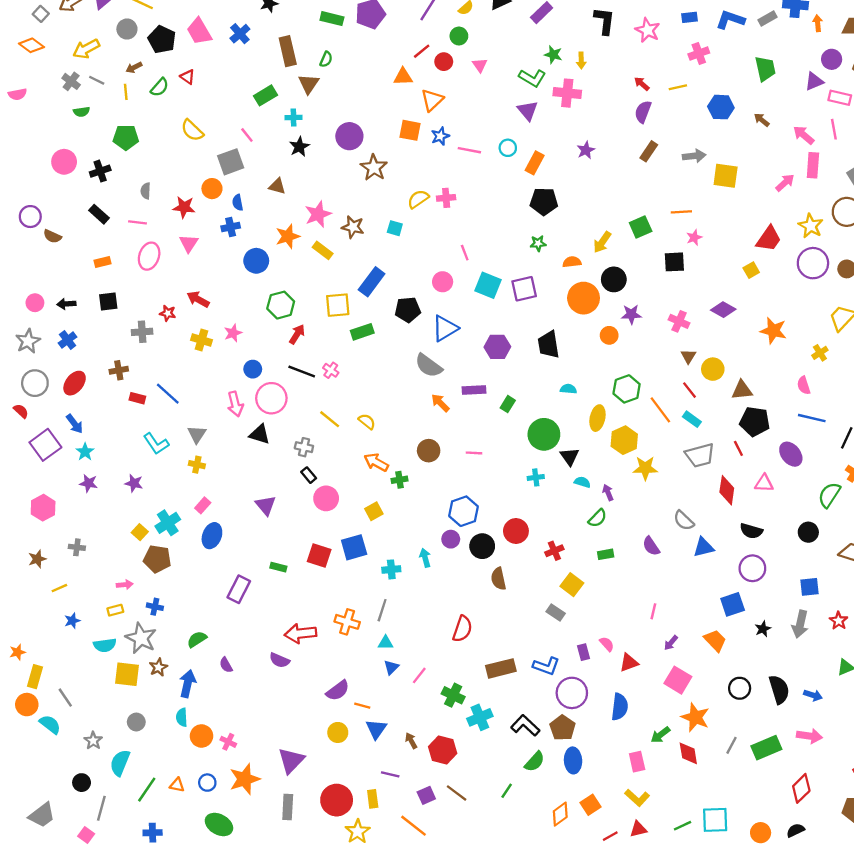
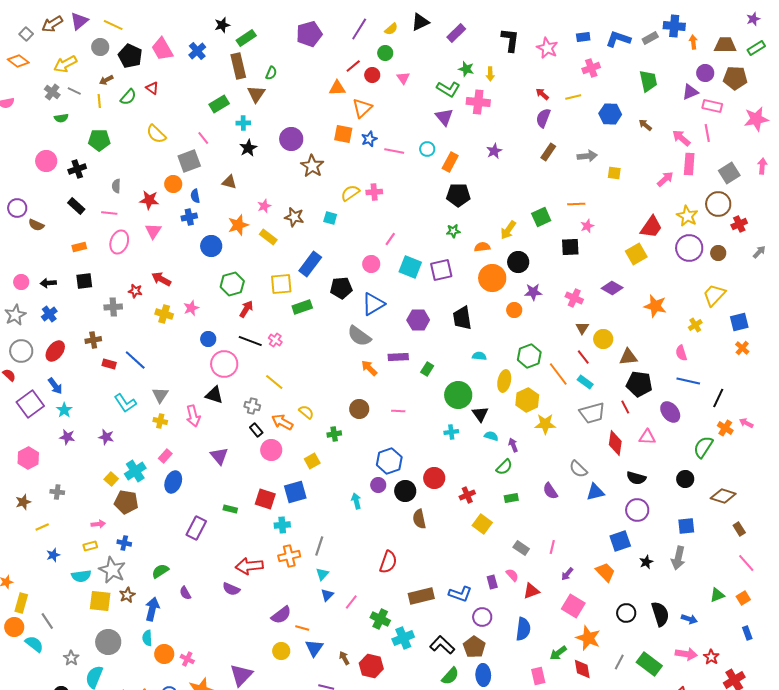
green rectangle: (332, 19) -> (246, 38), moved, turned -48
yellow square: (726, 176) -> (614, 173), size x0.6
pink star: (318, 214) -> (264, 206), size x0.6
pink line: (465, 253) -> (390, 239), turned 56
yellow square: (751, 270) -> (636, 254), size x1.5
pink arrow: (235, 404) -> (193, 416), moved
yellow semicircle: (367, 422) -> (306, 412), moved
orange arrow: (376, 462) -> (282, 422), moved
cyan cross: (391, 569) -> (282, 525), moved
gray rectangle: (556, 613) -> (521, 548), moved
red star: (839, 621) -> (711, 657), moved
orange cross: (347, 622) -> (289, 556), turned -30
cyan triangle: (386, 643) -> (322, 574), turned -48
purple circle: (572, 693) -> (482, 617), size x0.7
gray circle: (136, 722) -> (108, 642), size x1.6
green rectangle: (766, 748) -> (649, 664), turned 60

